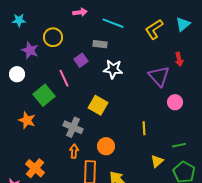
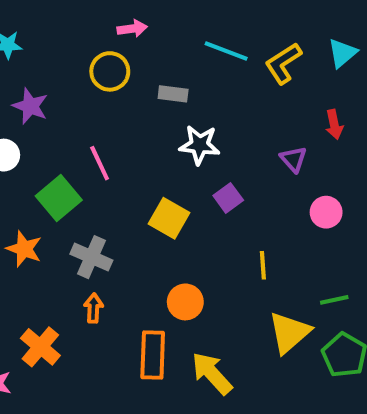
cyan line: (113, 23) -> (226, 51), moved
yellow circle: (53, 37) -> (110, 71), moved
purple square: (81, 60) -> (228, 198), moved
purple triangle: (159, 76) -> (293, 159), size x0.6
gray cross: (73, 127) -> (91, 257), moved
orange arrow: (74, 151) -> (93, 308), moved
yellow triangle: (157, 161) -> (289, 333), size x1.6

